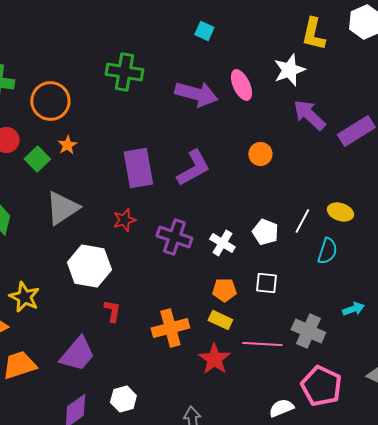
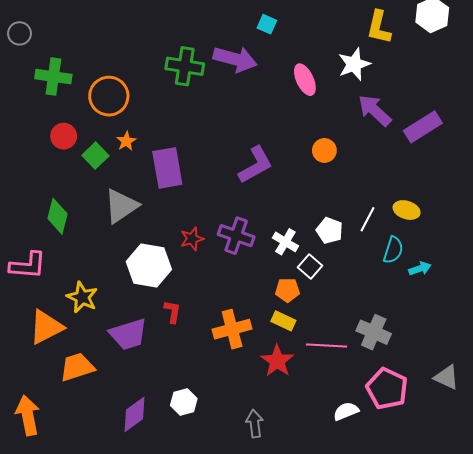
purple arrow: (196, 94) -> (235, 59), moved
purple rectangle: (138, 168) -> (167, 168), moved
red star: (124, 220) -> (192, 239), moved
white square: (266, 283) -> (310, 266), moved, turned 35
cyan arrow: (353, 309) -> (420, 269), moved
purple trapezoid: (77, 354) -> (128, 334), moved, turned 33

